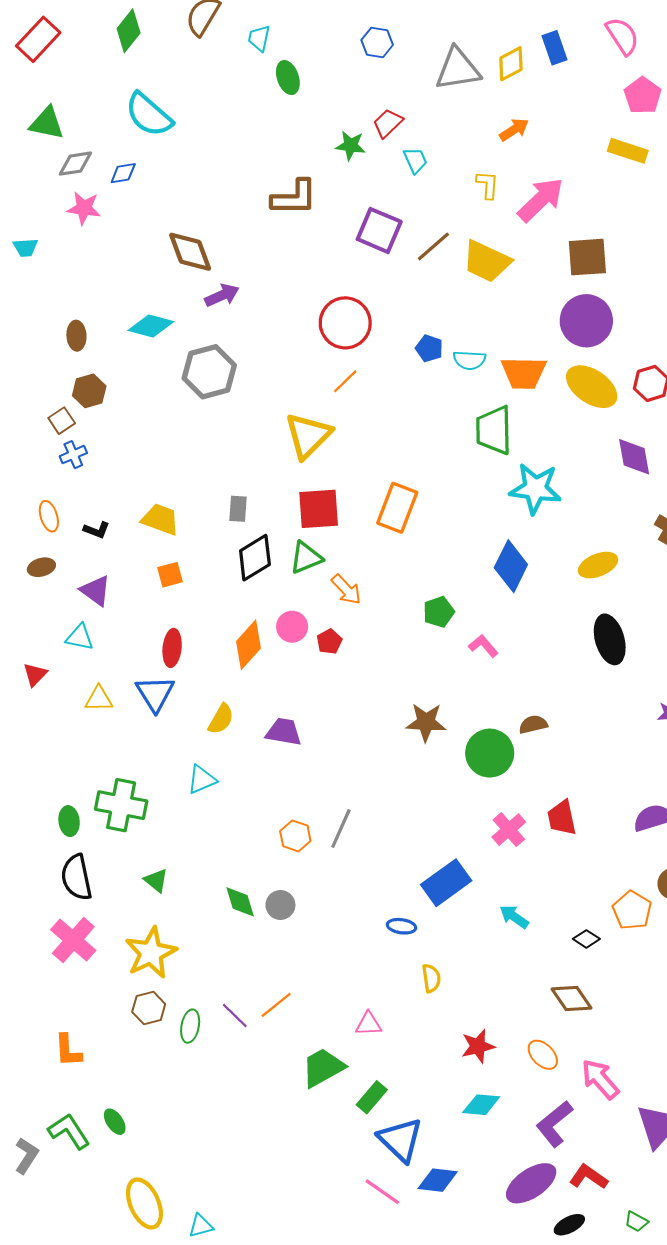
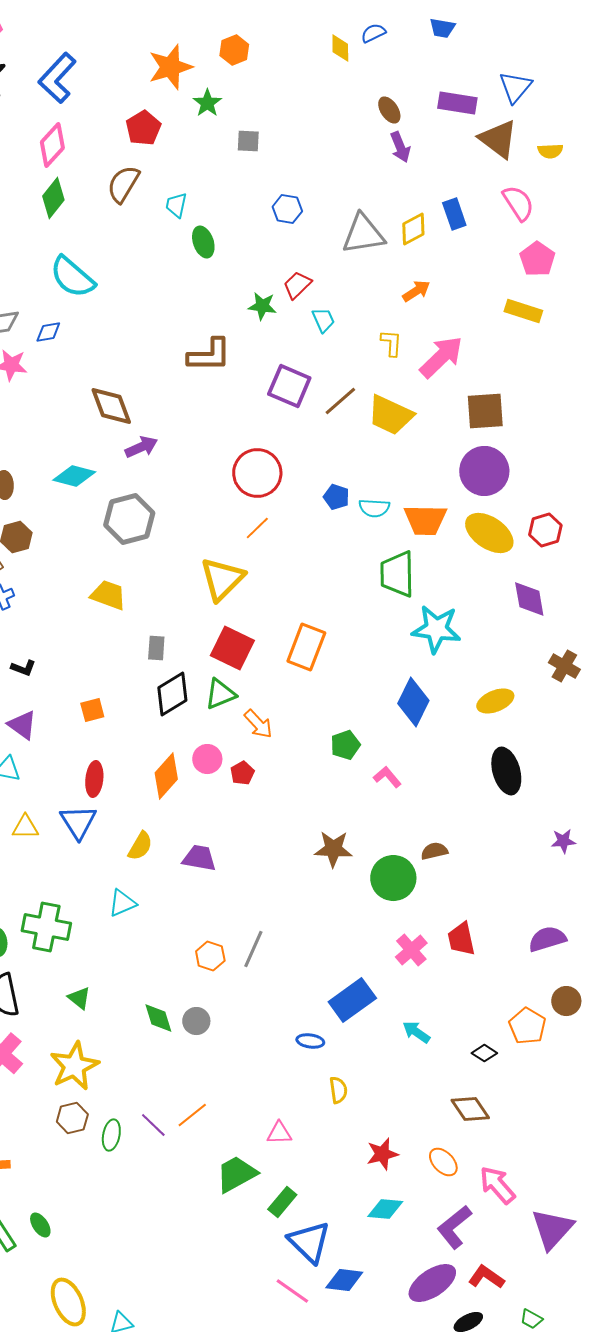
red square: (319, 509) -> (232, 648), turned 30
yellow trapezoid: (160, 519) -> (108, 595), moved

